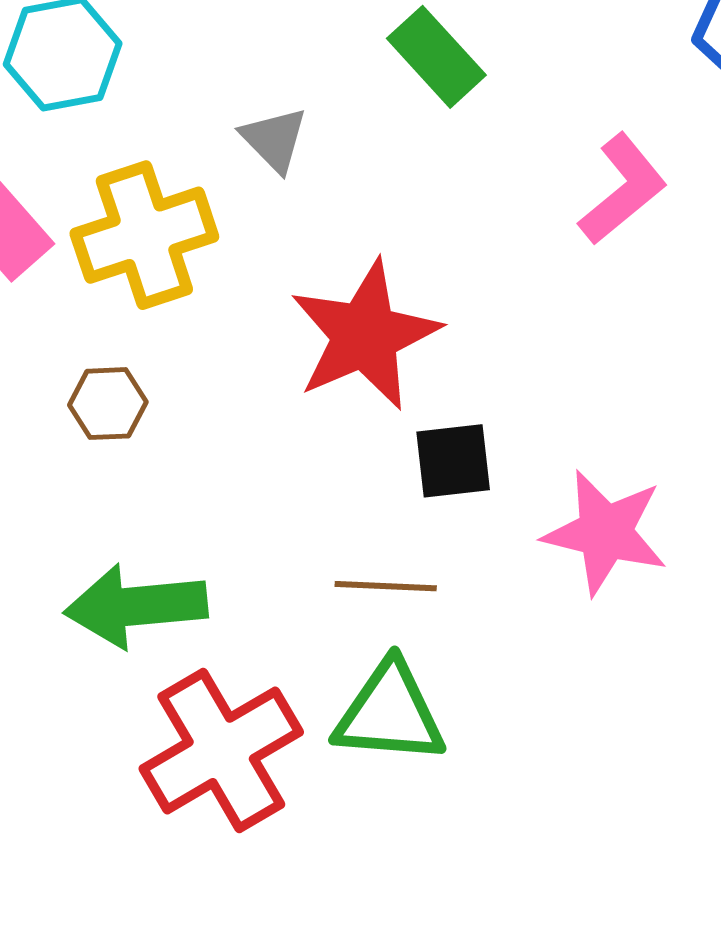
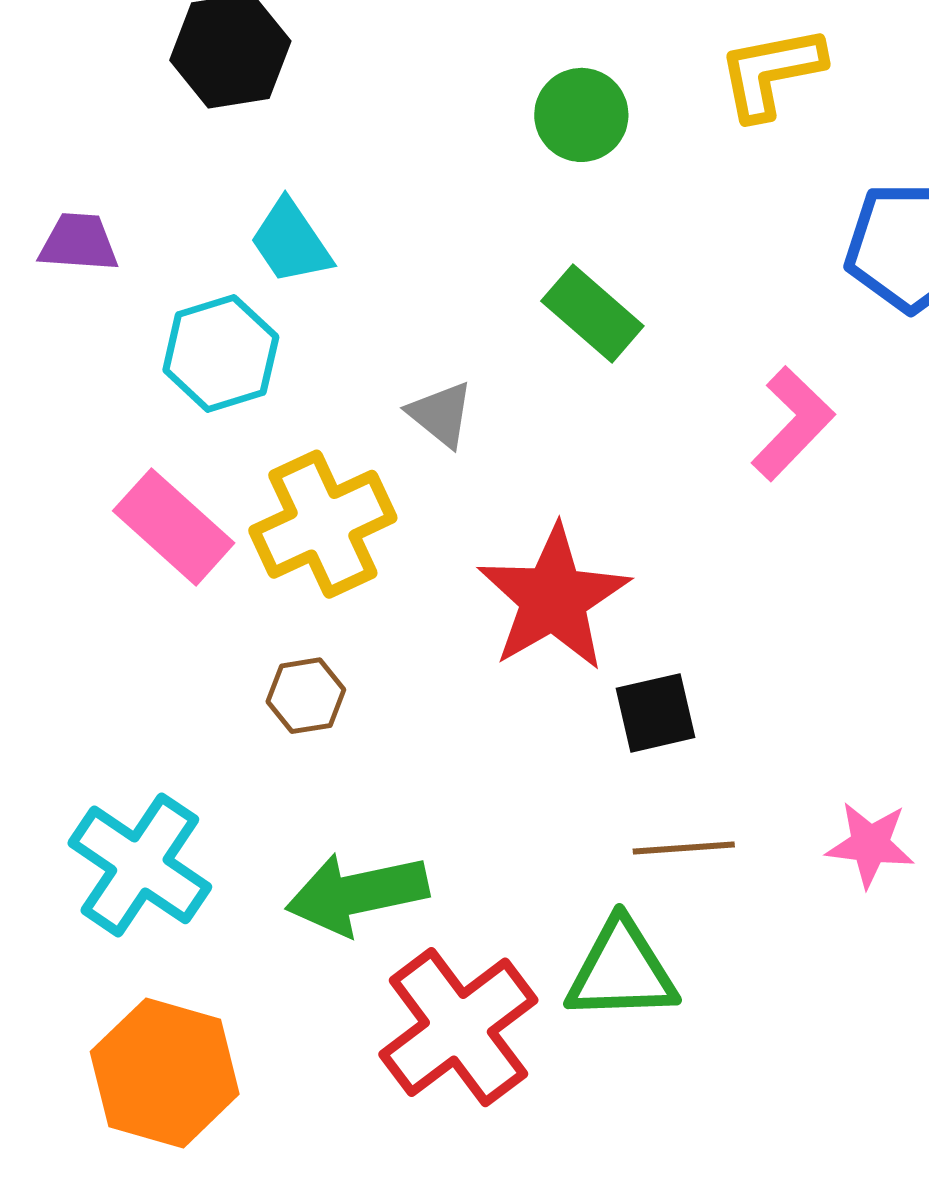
pink star: (605, 532) -> (870, 844), moved, size x0.7
brown line: (386, 586) -> (684, 848), moved

